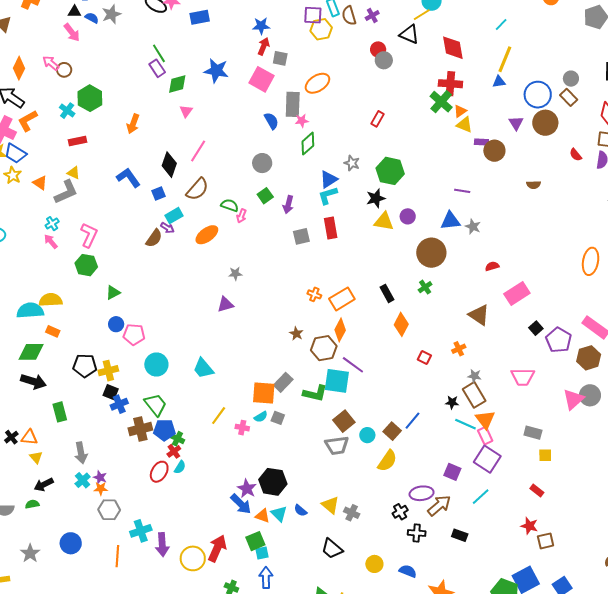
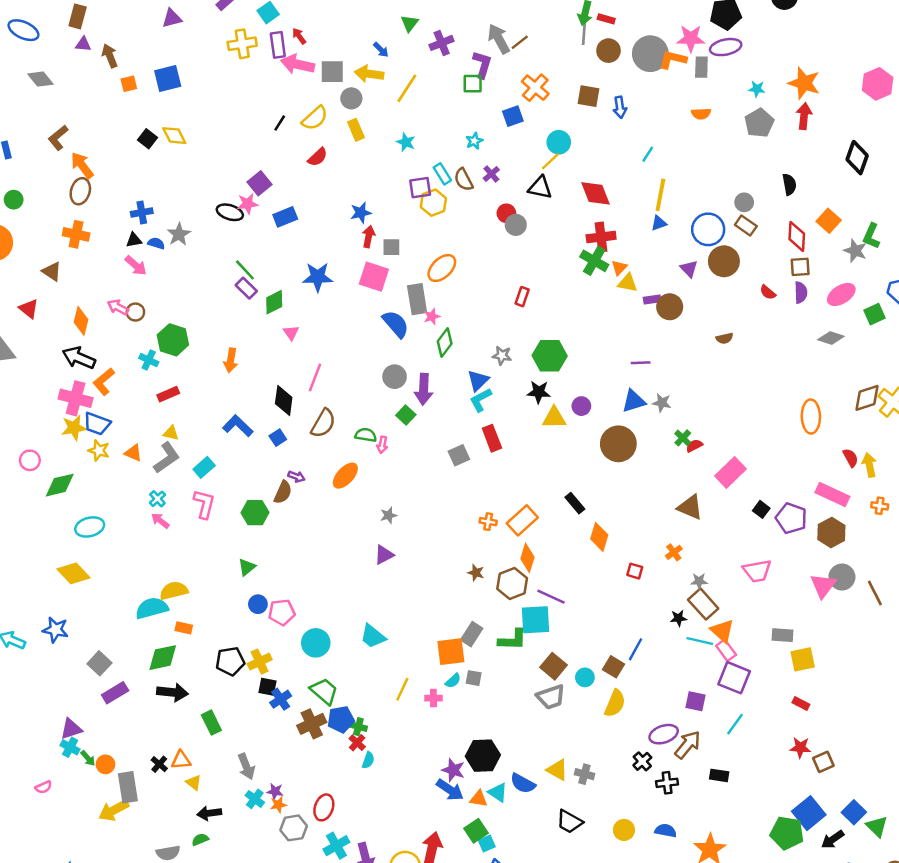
blue semicircle: (271, 121) -> (396, 324), size x1.4
black star: (376, 198) -> (539, 392), turned 30
purple arrow: (288, 205) -> (424, 389), moved, size x1.4
cyan rectangle: (174, 216) -> (204, 467), moved
green hexagon: (86, 265) -> (255, 513), moved
green cross: (425, 287) -> (683, 438), moved
yellow square: (545, 455) -> (803, 659), size x1.5
red ellipse: (159, 472) -> (324, 807), moved
black arrow: (44, 484) -> (209, 813), turned 30
blue semicircle: (301, 510) -> (523, 783), size x1.5

